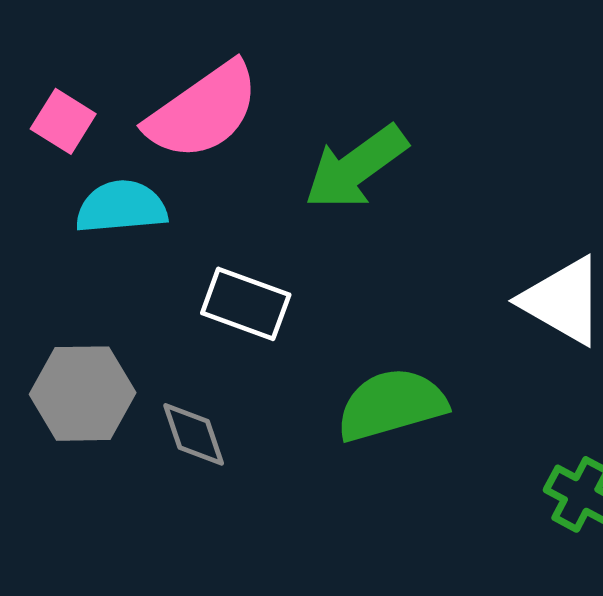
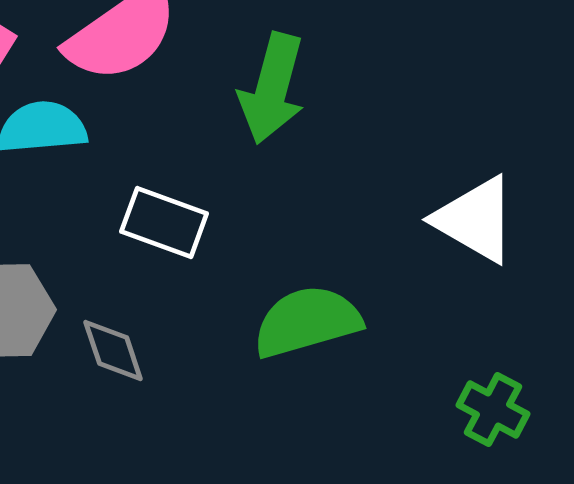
green arrow: (356, 167) -> (272, 88), turned -39

